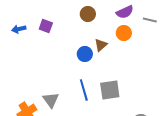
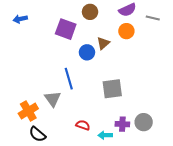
purple square: (46, 26) -> (66, 29), moved, size x1.5
blue arrow: (19, 29) -> (20, 19), moved
blue line: (84, 90) -> (69, 79), moved

